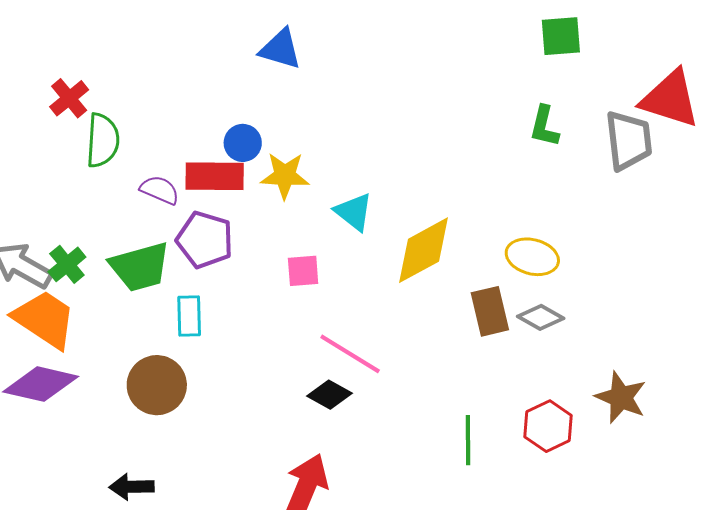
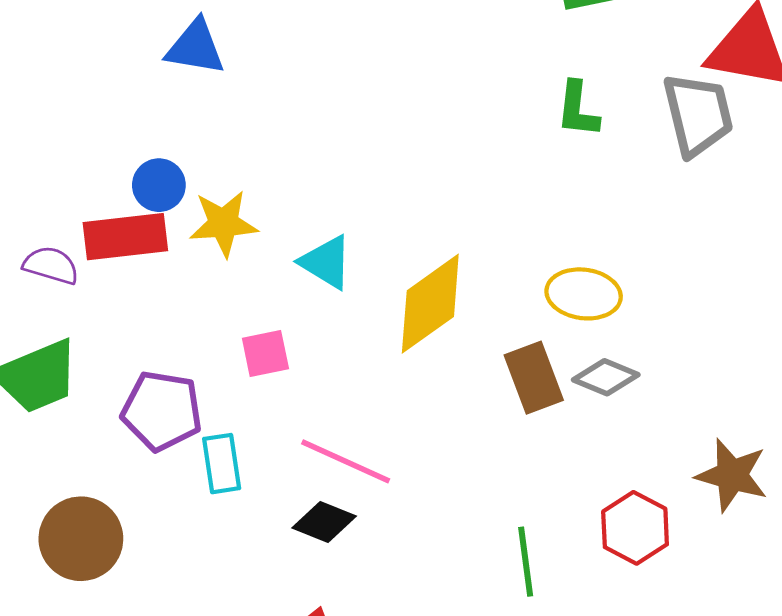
purple pentagon: (205, 240) -> (162, 411), moved
cyan rectangle: (189, 316) -> (222, 464), moved

